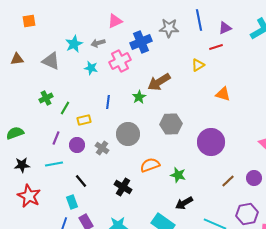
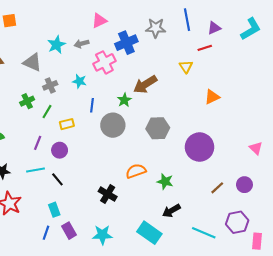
yellow triangle: (198, 65) -> (186, 67), turned -32
cyan star: (91, 68) -> (79, 81), moved
orange triangle: (223, 94) -> (212, 97), turned -42
gray circle: (128, 134) -> (113, 125), moved
gray cross: (102, 148) -> (50, 85), moved, turned 32
black line: (81, 181) -> (57, 179), moved

